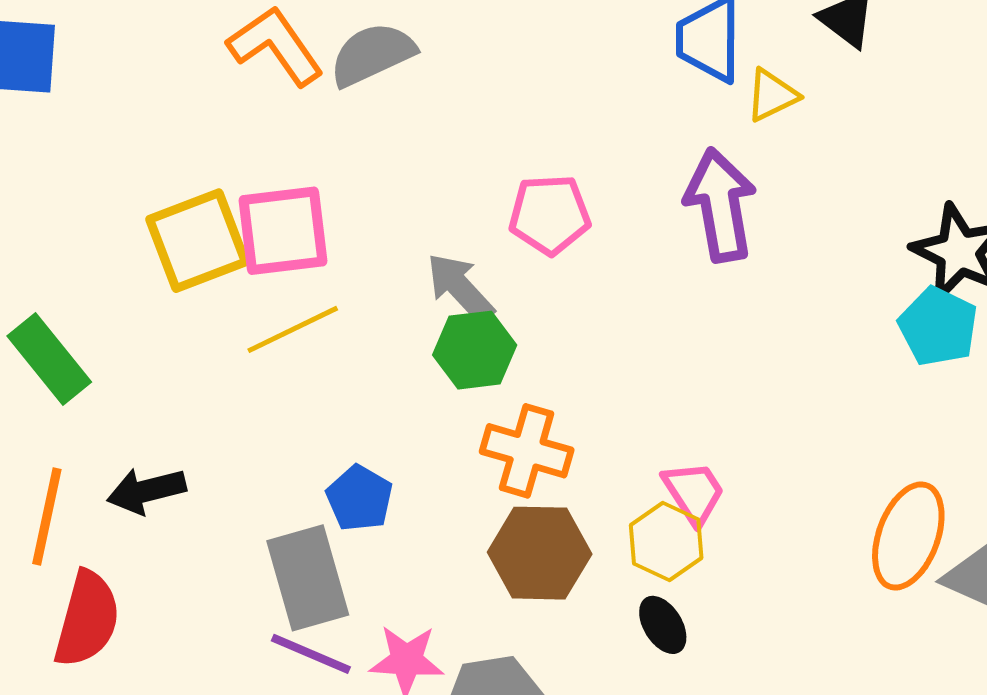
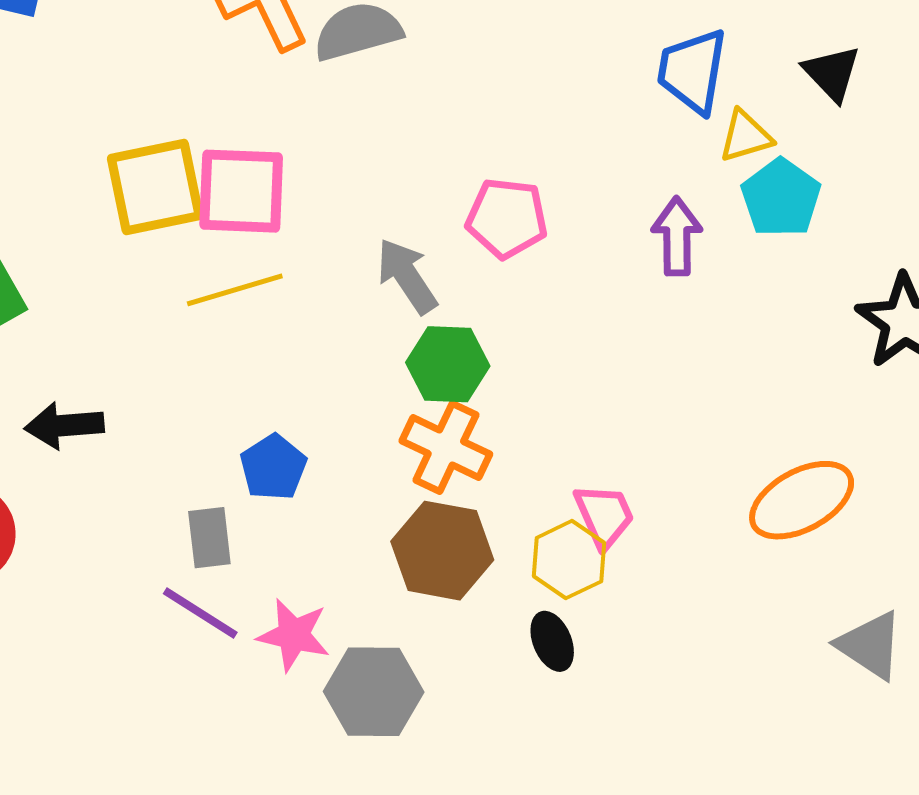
purple arrow: (720, 205) -> (677, 236), size x0.7
cyan pentagon: (938, 326) -> (781, 198), moved
green hexagon: (475, 350) -> (448, 364), moved
orange ellipse: (908, 536) -> (802, 500), moved, turned 32
gray rectangle: (308, 578) -> (209, 538), size x0.6

